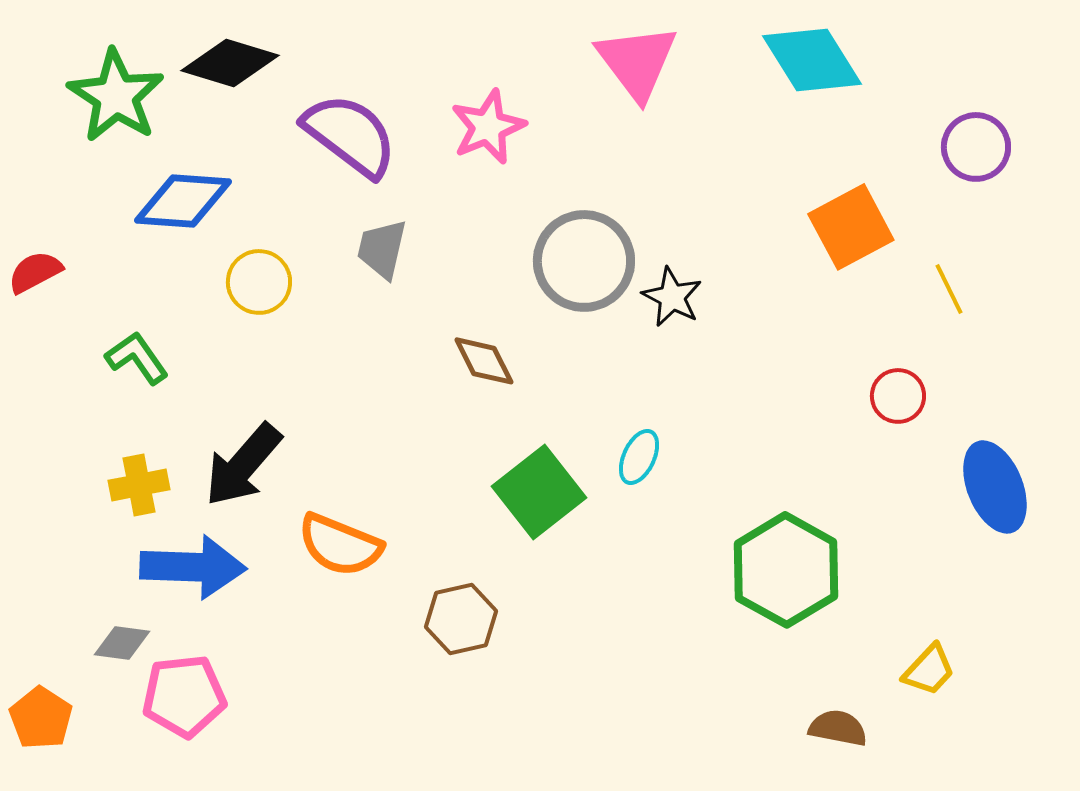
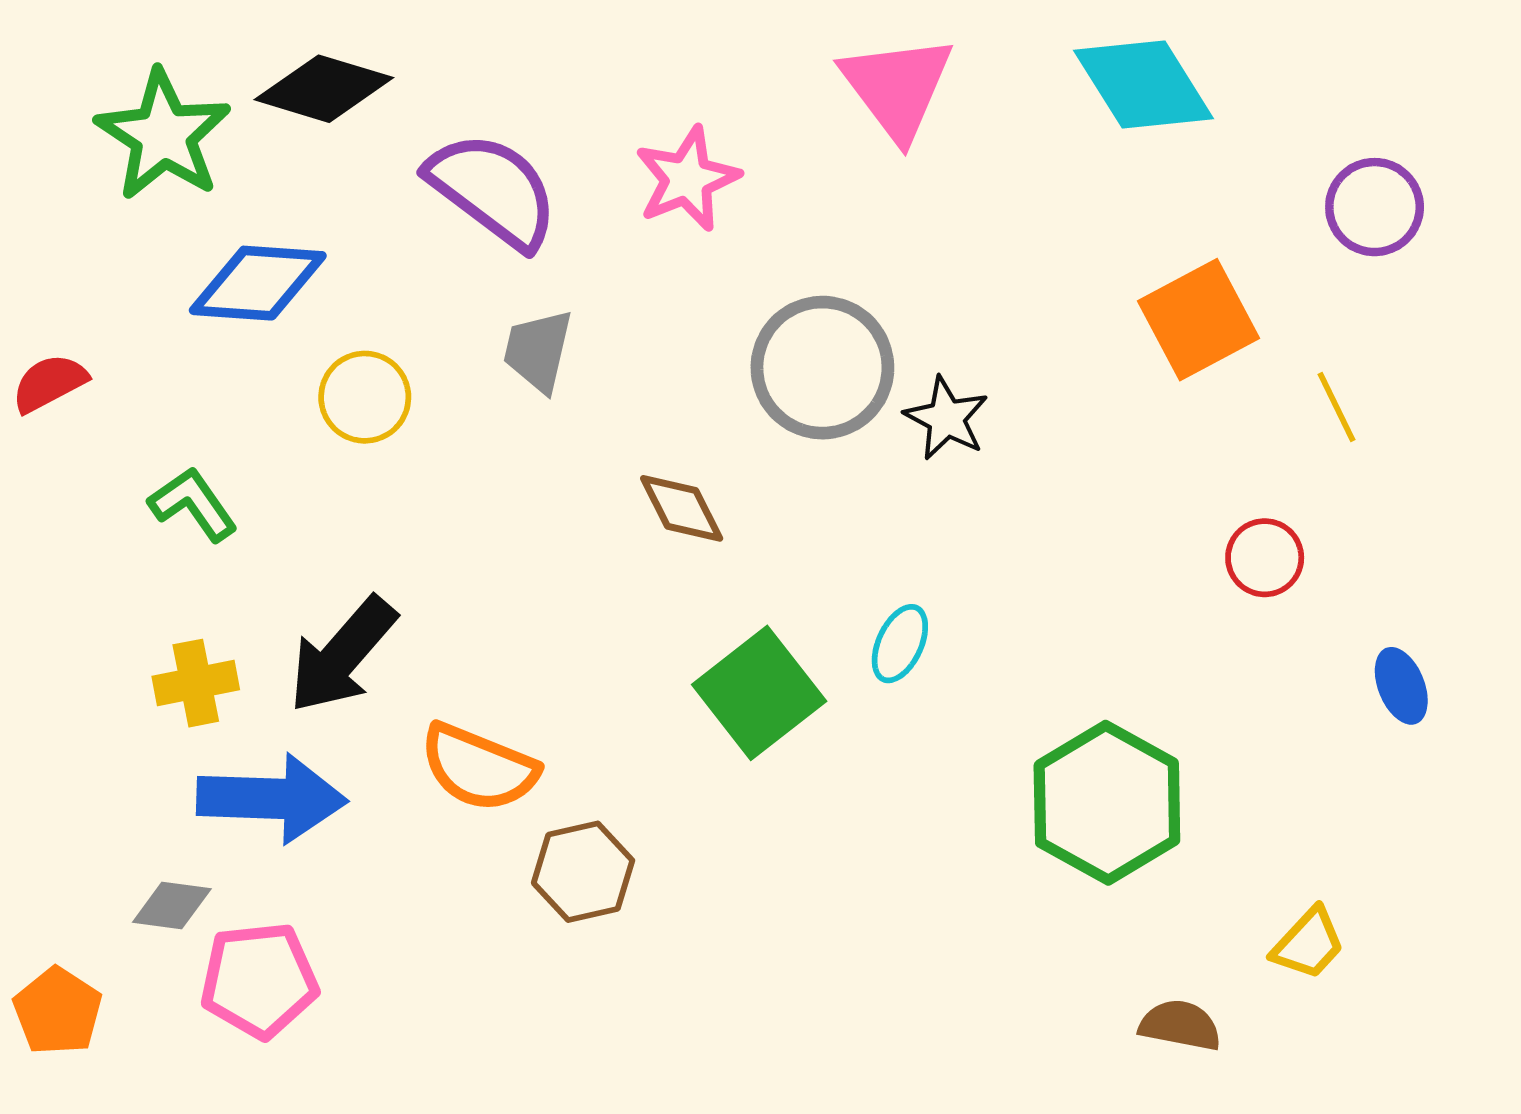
blue ellipse: (995, 487) -> (1401, 686), size x0.6
brown hexagon: (461, 619) -> (583, 872), moved

